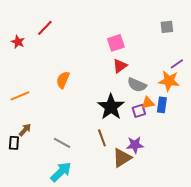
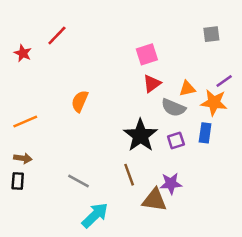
orange triangle: (148, 103) -> (187, 89), moved
brown arrow: (25, 130) -> (23, 158), moved, turned 56
brown triangle: (122, 158) -> (154, 200), turned 40
cyan arrow: (61, 172) -> (95, 215), moved

